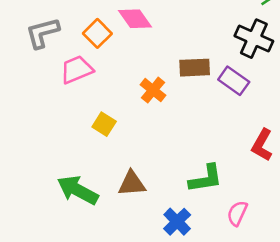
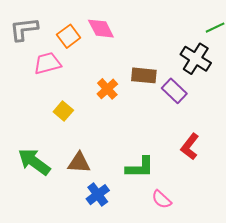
pink semicircle: (237, 213) -> (162, 199), turned -80
blue cross: (177, 222) -> (98, 195), moved

